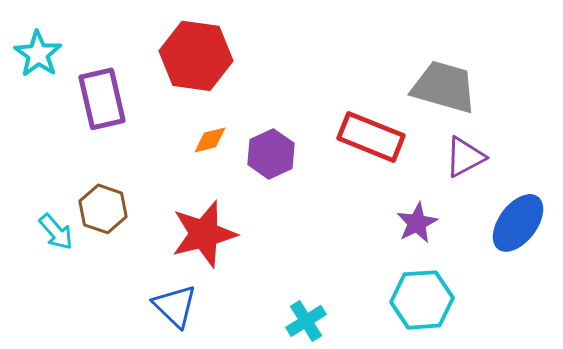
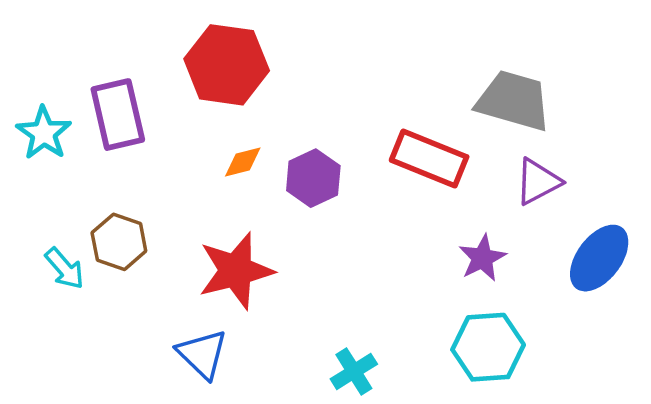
cyan star: (38, 54) -> (44, 133), moved

